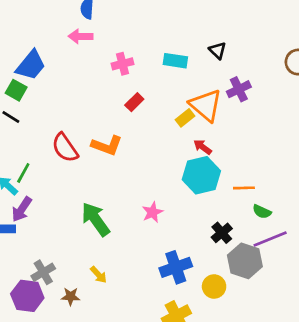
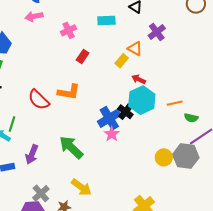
orange triangle: (206, 105) -> (135, 49), size x0.6
purple arrow: (22, 209) -> (32, 154), moved
black cross: (222, 233) -> (125, 112), moved
blue cross: (176, 267) -> (109, 118), moved
yellow arrow: (98, 275) -> (81, 187), size x1.5
yellow circle: (214, 287) -> (164, 157), moved

